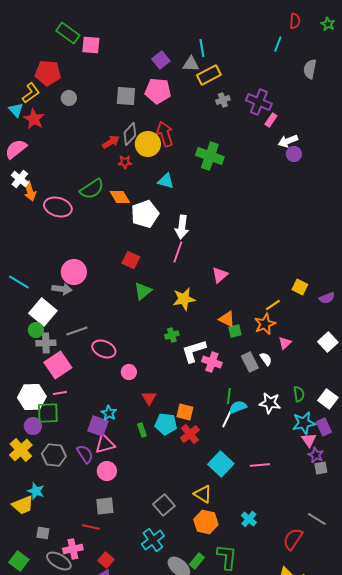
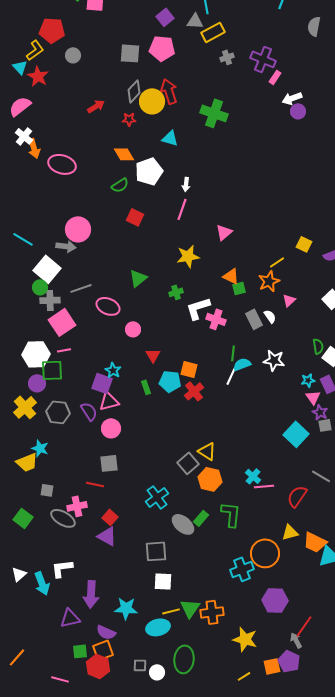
red arrow: (111, 142) -> (96, 106), moved
green semicircle: (92, 189) -> (120, 185), moved, size x0.7
white arrow: (182, 227) -> (186, 184), size x0.6
green triangle: (143, 291) -> (138, 278), moved
green semicircle: (299, 394) -> (318, 346), moved
cyan star: (304, 423) -> (308, 380), size x0.6
cyan square: (221, 464) -> (296, 434), moved
pink line: (260, 465) -> (264, 486), moved
gray square: (164, 505) -> (188, 463), moved

